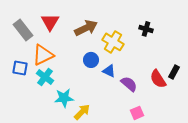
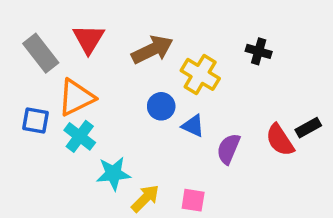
black rectangle: (174, 72) -> (308, 128), turned 32
purple semicircle: (129, 84) -> (228, 149), turned -108
pink square: (137, 113) -> (193, 200), moved, turned 32

